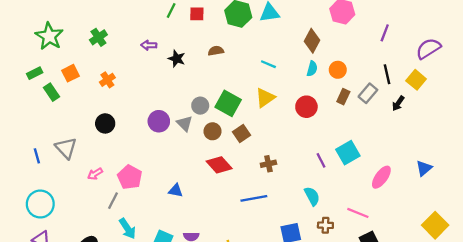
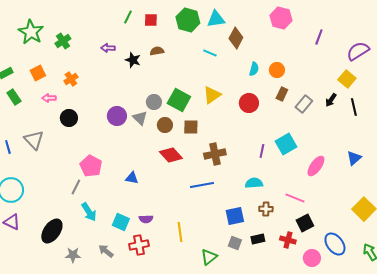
green star: (49, 36) -> (31, 32), moved
brown diamond: (312, 41) -> (236, 38), moved
brown semicircle: (216, 51) -> (157, 51), moved
cyan line: (268, 64) -> (210, 53), moved
black line: (387, 74) -> (354, 107), moved
green rectangle: (51, 92) -> (14, 97), moved
gray rectangle: (368, 93) -> (304, 104), moved
brown square: (242, 134) -> (191, 127), turned 35
purple line: (321, 160) -> (262, 151), turned 40
brown cross: (268, 164) -> (215, 154), size x1.5
pink arrow: (95, 174) -> (49, 98), moved, turned 32
cyan semicircle: (312, 196) -> (254, 183), turned -66

